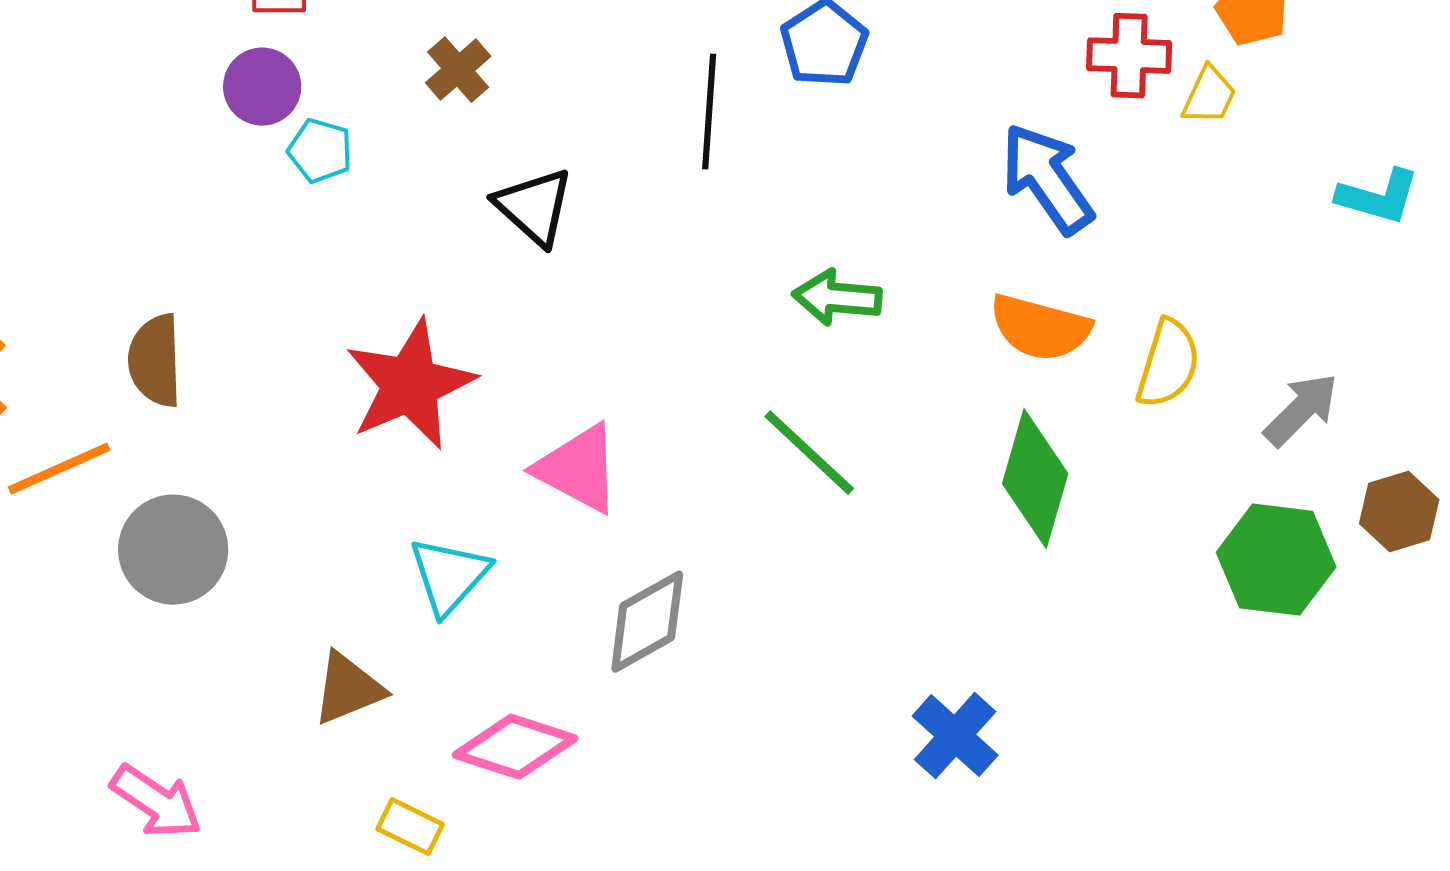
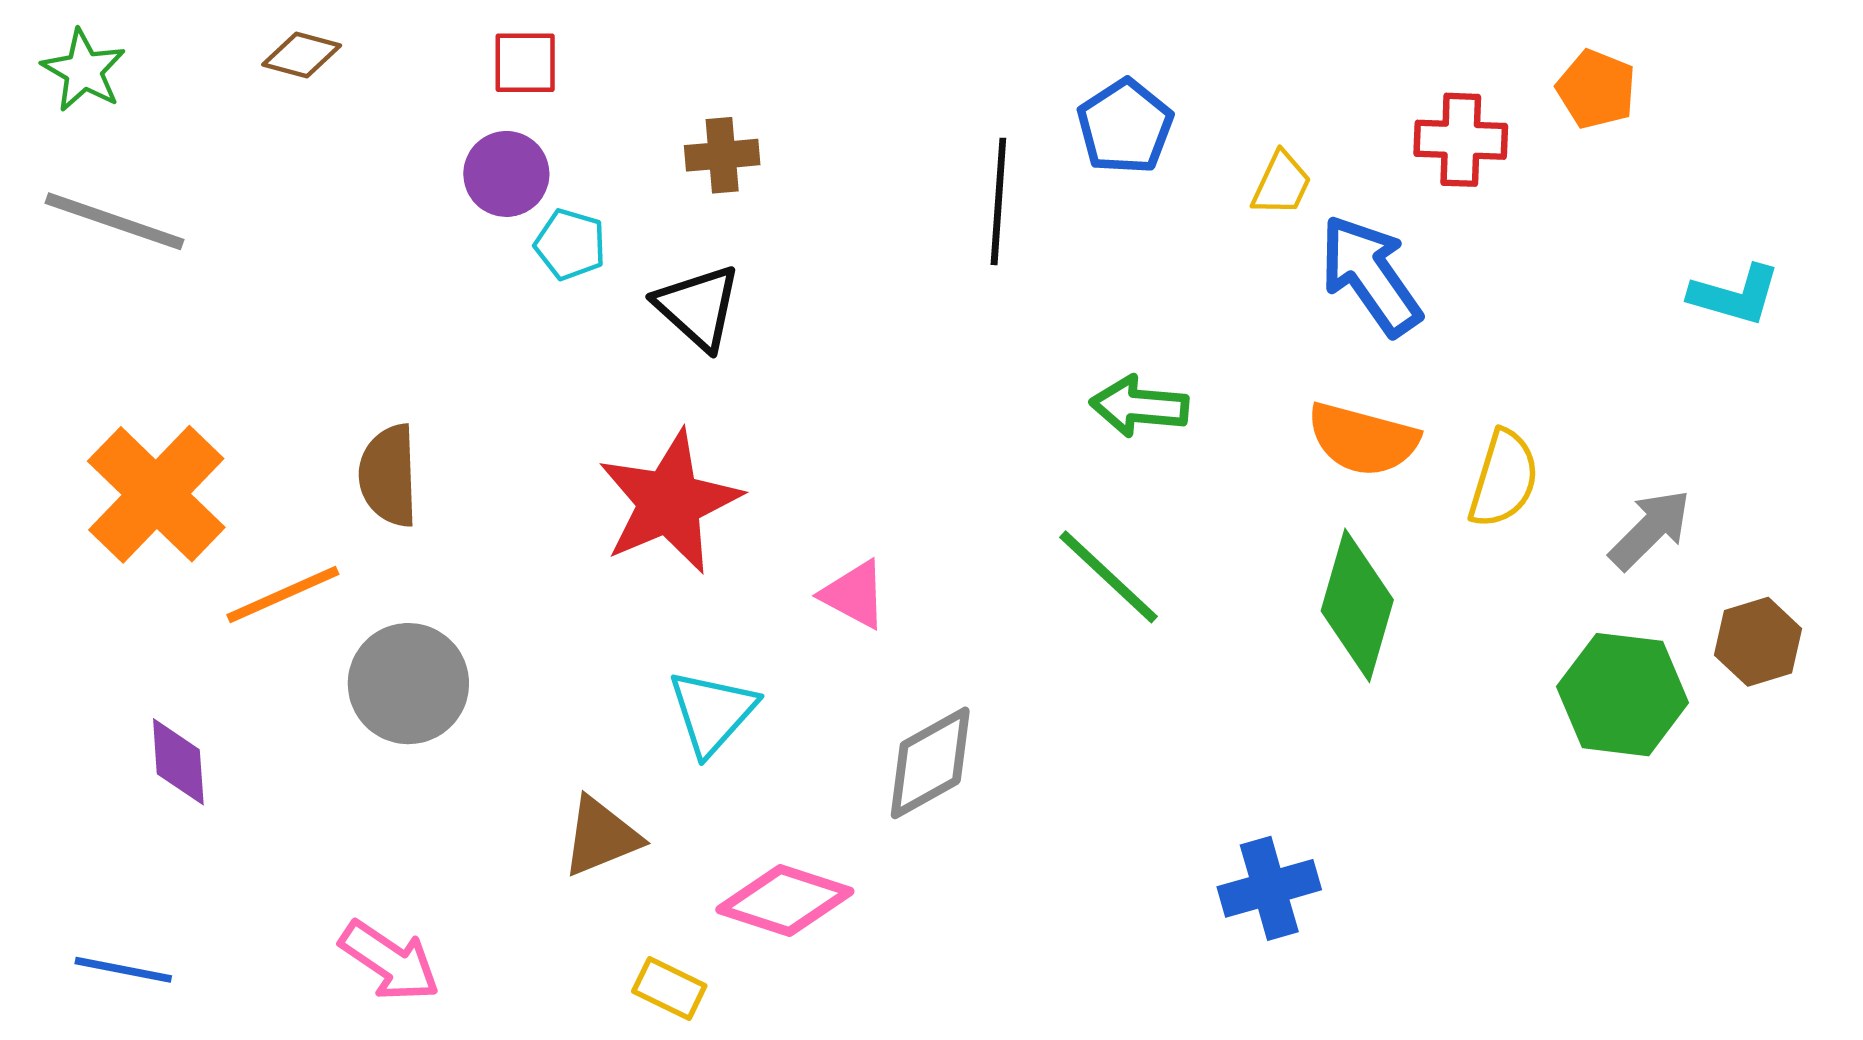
brown cross: (458, 70) -> (722, 155), turned 36
yellow trapezoid: (1209, 96) -> (1281, 184), moved
black triangle: (534, 207) -> (698, 307), moved
pink triangle: (578, 469) -> (854, 594), size x0.7
blue cross: (955, 736) -> (1269, 888), turned 32

